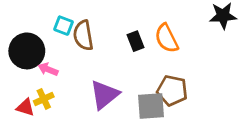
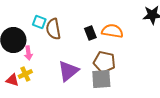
orange semicircle: (167, 38) -> (112, 31), turned 125
pink arrow: (48, 69) -> (28, 53), turned -120
brown pentagon: (172, 90) -> (104, 62), moved

